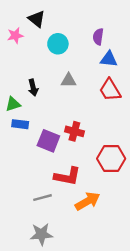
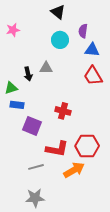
black triangle: (37, 19) -> (58, 12), moved
cyan circle: (58, 44) -> (60, 40), moved
gray triangle: (69, 80) -> (46, 68), moved
purple square: (48, 141) -> (32, 126), moved
red hexagon: (111, 159) -> (87, 146), moved

